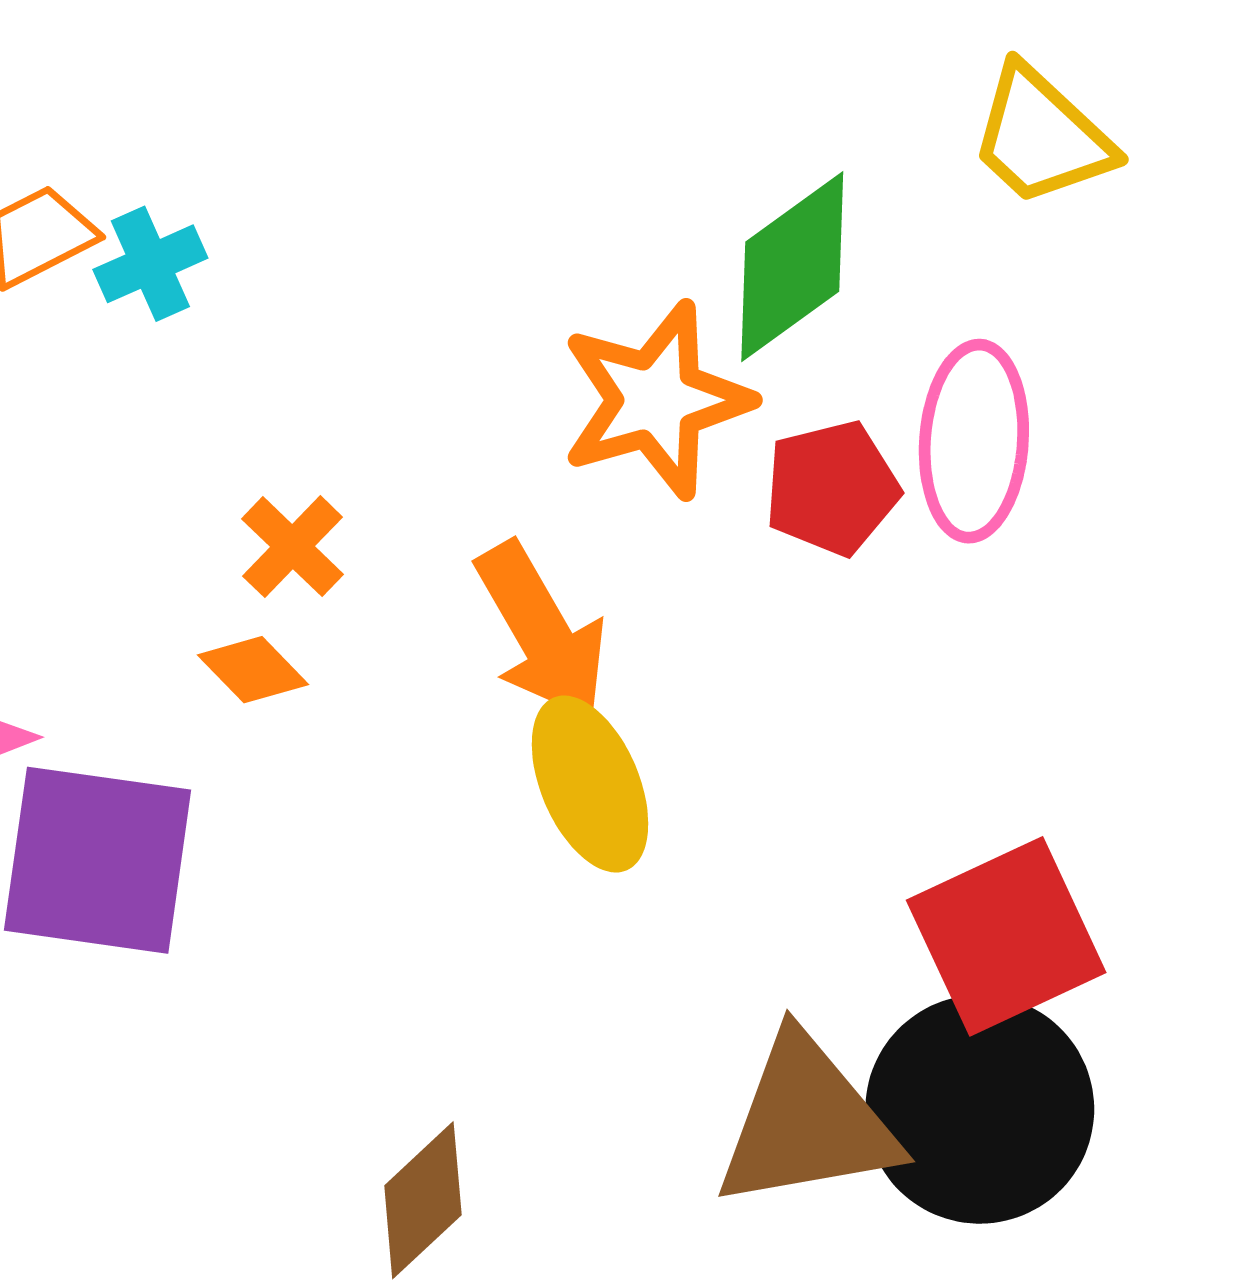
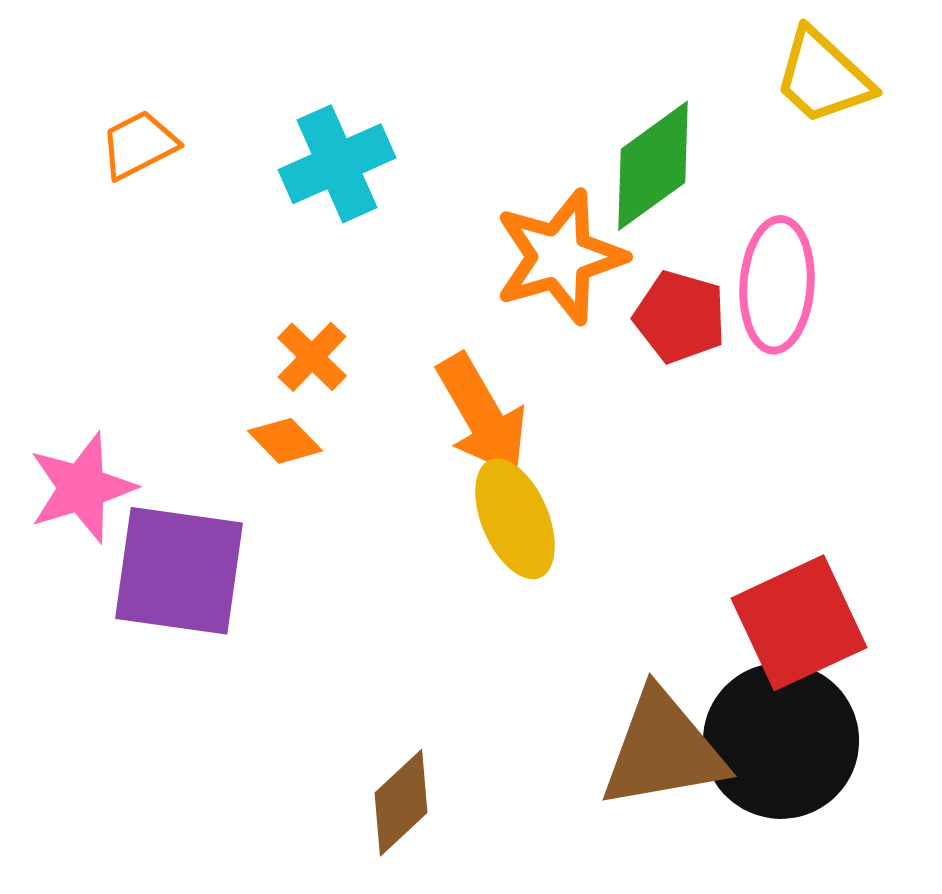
cyan cross: (150, 264) -> (337, 164), moved, size x1.5
red pentagon: (832, 488) -> (680, 317), turned 30

